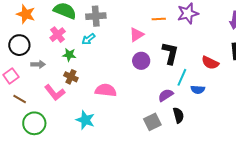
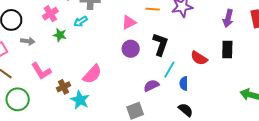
brown cross: (71, 77) -> (63, 87), moved, turned 32
pink semicircle: (106, 90) -> (92, 74), turned 120
blue semicircle: (198, 90) -> (184, 83), turned 80
black semicircle: (178, 115) -> (186, 110), moved, turned -42
cyan star: (85, 120) -> (80, 100), moved

